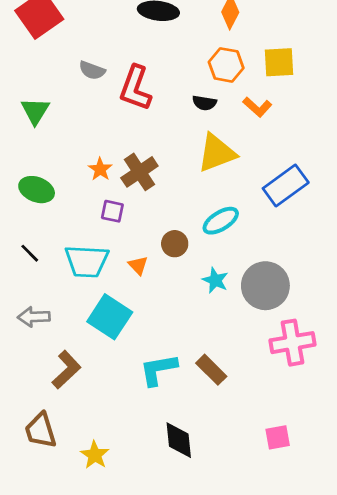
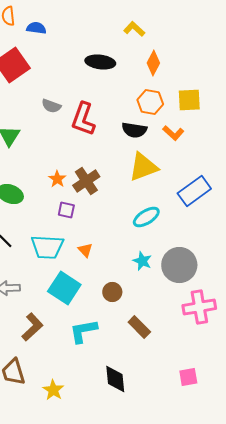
black semicircle: (204, 103) -> (134, 130), size x1.4
brown circle: (175, 244) -> (112, 292), moved
cyan L-shape: (158, 370) -> (83, 331), moved

